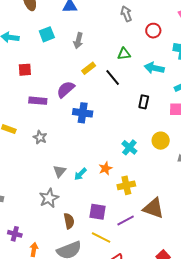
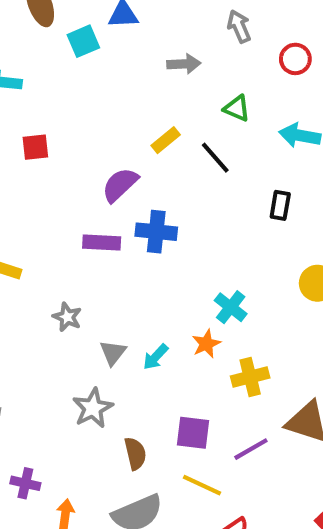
cyan square: (47, 34) -> (83, 41), moved
gray arrow: (78, 41) -> (184, 64), moved, turned -105
green triangle: (124, 54) -> (237, 108), turned 32
purple rectangle: (38, 101) -> (102, 242), moved
gray star: (40, 137) -> (67, 317), moved
cyan cross: (129, 147) -> (231, 307), moved

